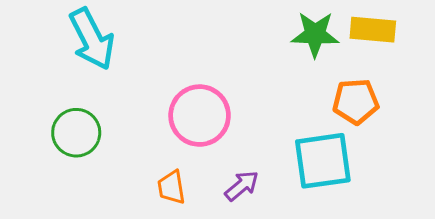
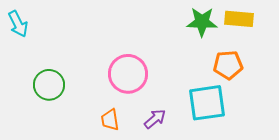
cyan arrow: (92, 39) -> (18, 24), moved, size x0.7

